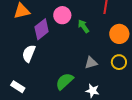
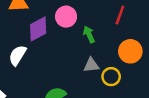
yellow circle: (119, 62) -> (111, 77), moved
gray triangle: (91, 63) -> (91, 65), moved

